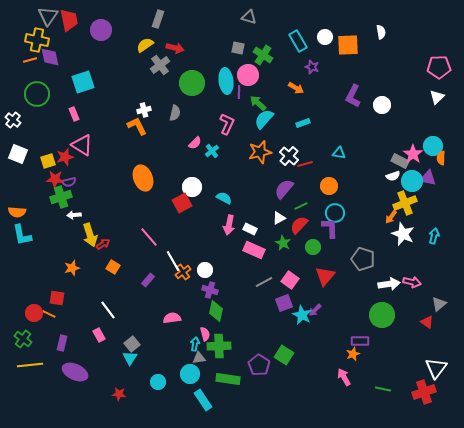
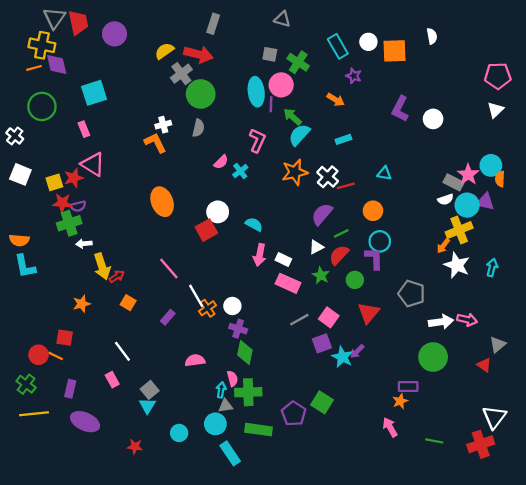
gray rectangle: (158, 19) -> (213, 24), moved
red arrow: (175, 48) -> (198, 54), size x1.4
green circle: (192, 83) -> (201, 94), moved

